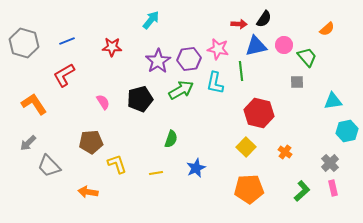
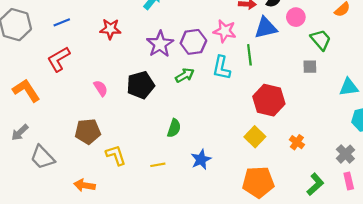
pink circle: (284, 45) -> (296, 17), moved
green arrow: (181, 90) -> (185, 75), size x0.7

